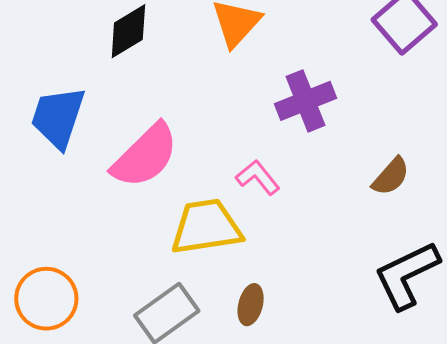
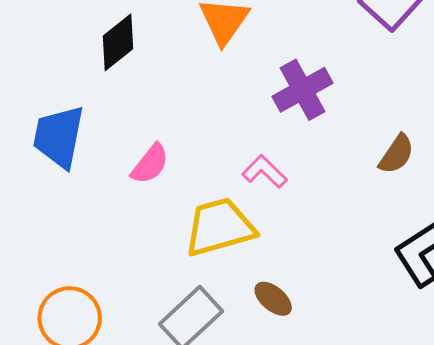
pink semicircle: (145, 156) -> (150, 164), size x0.6
brown ellipse: (251, 305) -> (273, 299), turned -57

